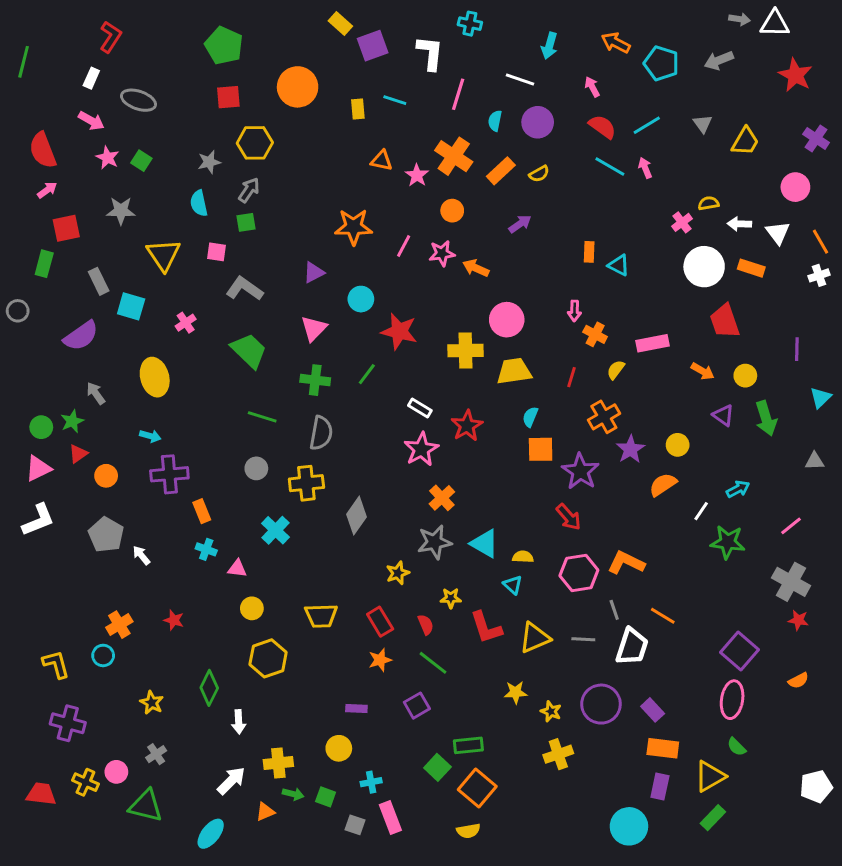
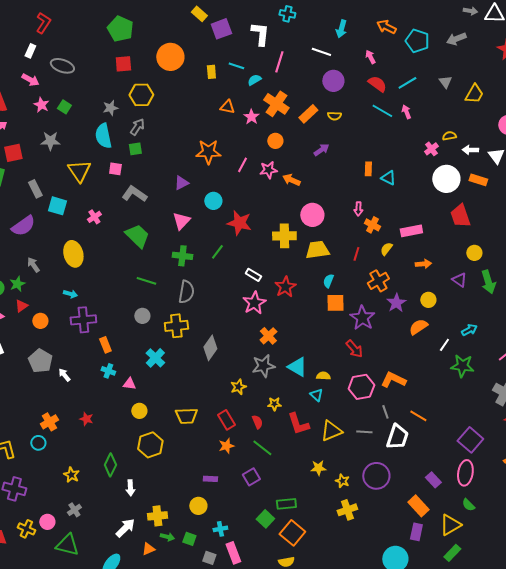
cyan semicircle: (495, 121) -> (254, 80), moved, turned 48
yellow semicircle: (539, 174) -> (334, 116), turned 32
cyan semicircle: (199, 203) -> (103, 136), size x1.4
orange arrow: (703, 371) -> (423, 264), moved, turned -35
purple rectangle: (653, 710) -> (433, 480), moved
orange rectangle: (663, 748) -> (418, 506), turned 40

